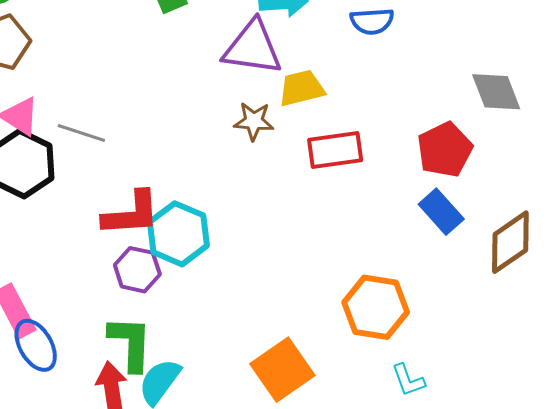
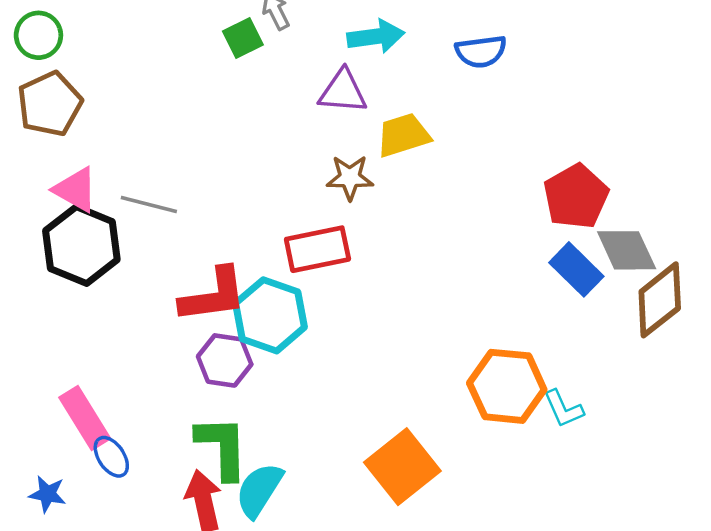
purple triangle: (253, 48) -> (343, 92), size x0.7
gray diamond: (496, 92) -> (627, 250), moved
red rectangle: (335, 150) -> (317, 249), moved
blue ellipse: (36, 345) -> (111, 457), size x0.7
cyan L-shape: (408, 380) -> (563, 409), moved

